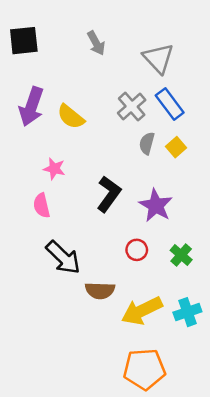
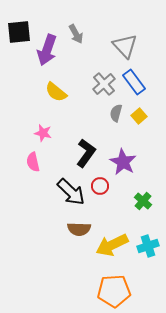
purple arrow: (31, 107) -> (47, 50), moved
red circle: (137, 250) -> (100, 186), moved
black arrow: (63, 257) -> (71, 192), moved

